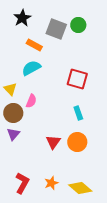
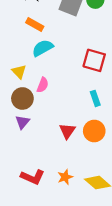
orange rectangle: (34, 45) -> (35, 24), moved
red L-shape: (22, 183) -> (33, 177), turned 85

